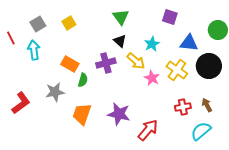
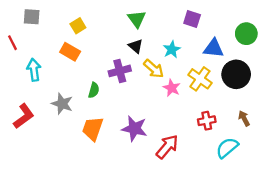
gray square: (38, 24) -> (32, 17), moved, turned 35
cyan arrow: (34, 50) -> (34, 70), moved
orange rectangle: (70, 64) -> (70, 52), moved
gray star: (55, 92) -> (62, 104), turned 30
brown arrow: (207, 105) -> (244, 118), moved

